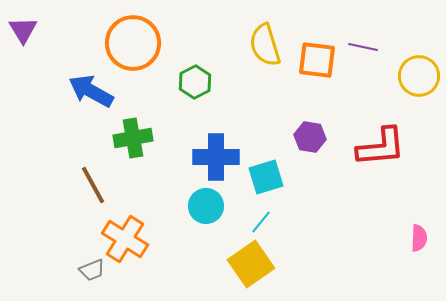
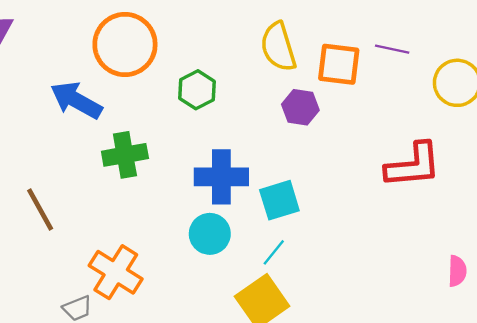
purple hexagon: (310, 137) -> (300, 107), moved
brown line: (93, 185) -> (40, 209), moved

